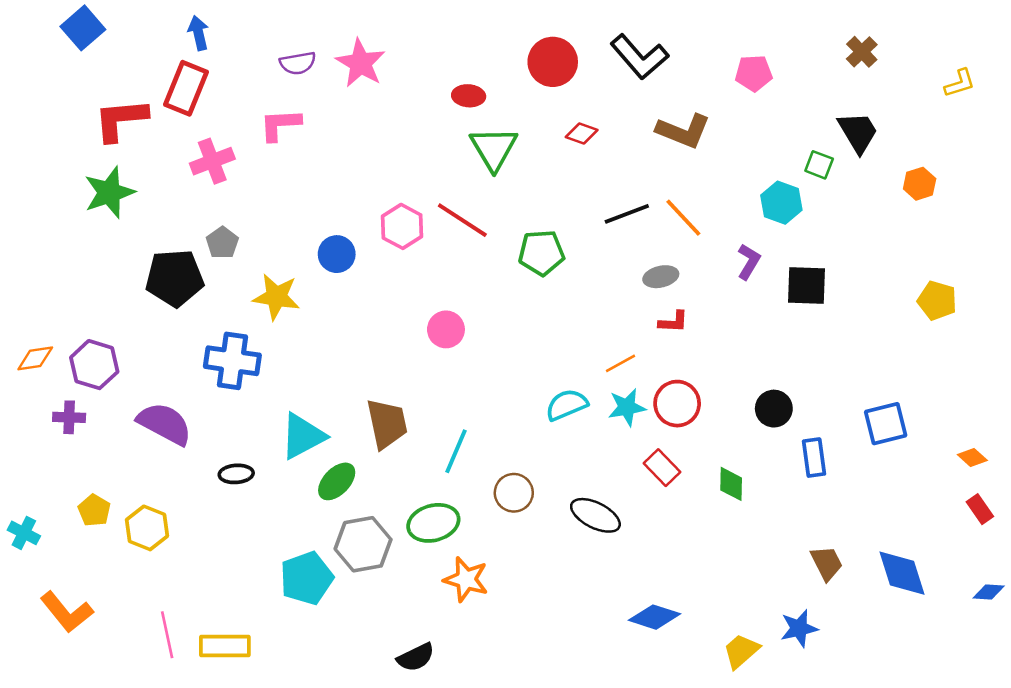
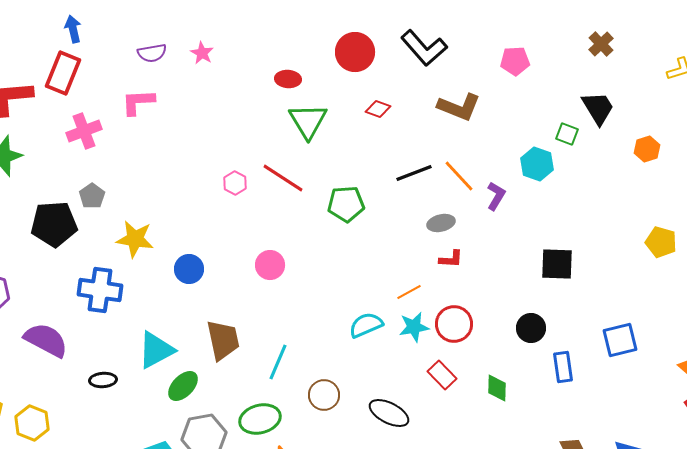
pink star: (361, 63) -> (202, 53), size x0.6
pink hexagon: (402, 226) -> (235, 183), size x0.7
blue circle: (337, 254) -> (189, 269), moved
purple L-shape: (749, 262) -> (496, 196), moved
black square: (806, 285) -> (557, 264), moved

